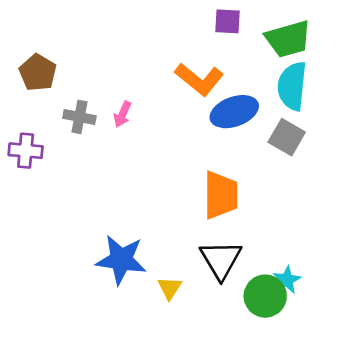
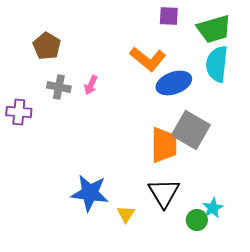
brown pentagon: (38, 73) -> (47, 46), moved
gray square: (287, 137) -> (191, 130), moved, size x1.4
green circle: (265, 296) -> (197, 220), size x0.7

